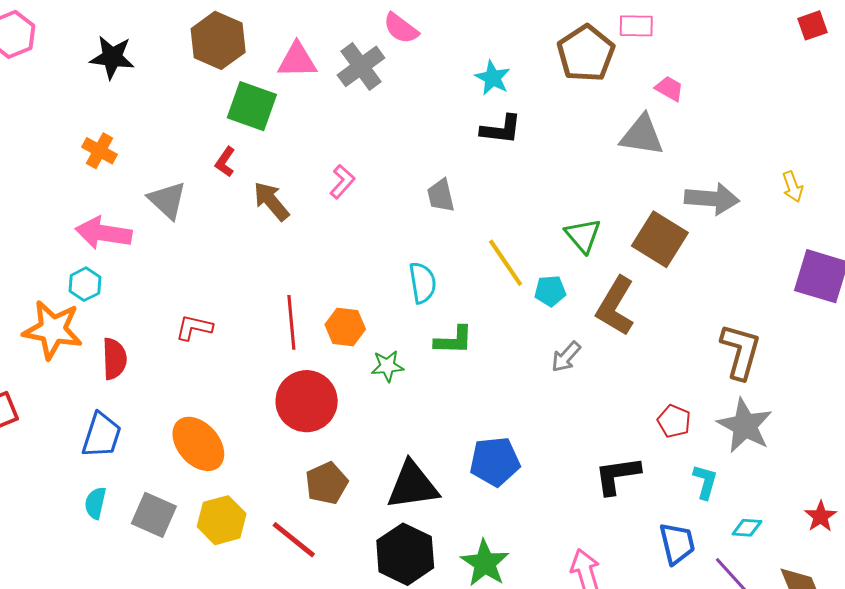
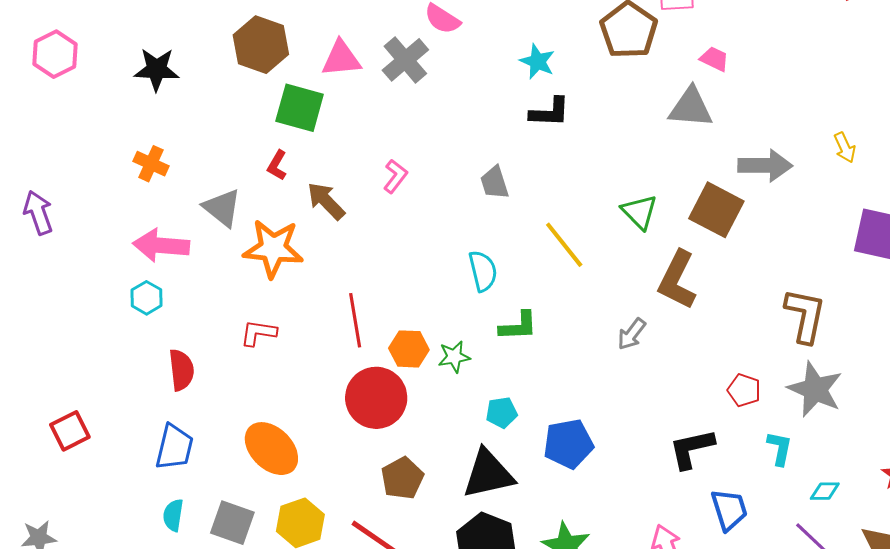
cyan pentagon: (550, 291) -> (502, 413), moved
orange hexagon: (345, 327) -> (409, 349), moved
orange star: (53, 330) -> (273, 248), moved
blue trapezoid: (677, 543) -> (729, 510), moved

